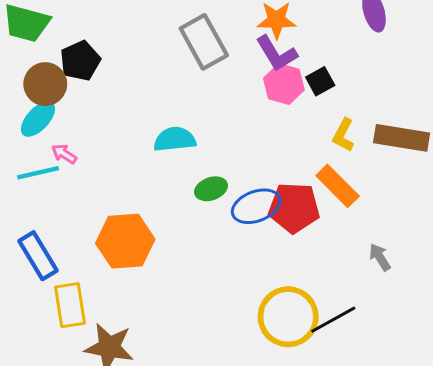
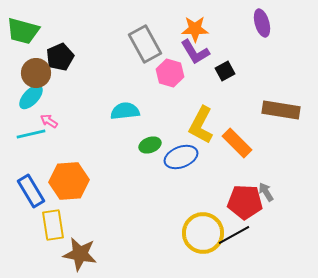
pink hexagon: (284, 84) -> (170, 73), moved
yellow L-shape: (343, 135) -> (201, 125), moved, size x1.6
red pentagon: (294, 208) -> (245, 202), moved
orange hexagon: (125, 241) -> (69, 181), moved

